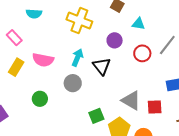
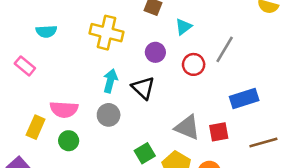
cyan triangle: (138, 24) -> (184, 27), turned -40
pink semicircle: (43, 60) -> (64, 109), moved
yellow rectangle: (16, 67) -> (36, 127), moved

